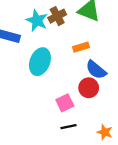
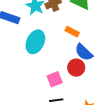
orange rectangle: (81, 47) -> (72, 32), turned 40

